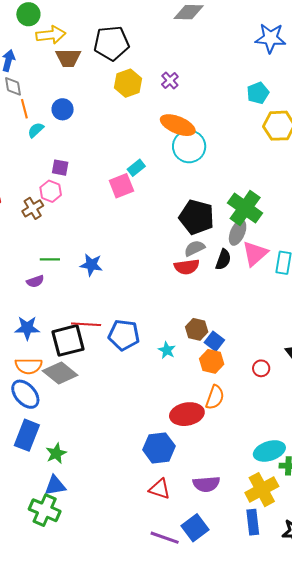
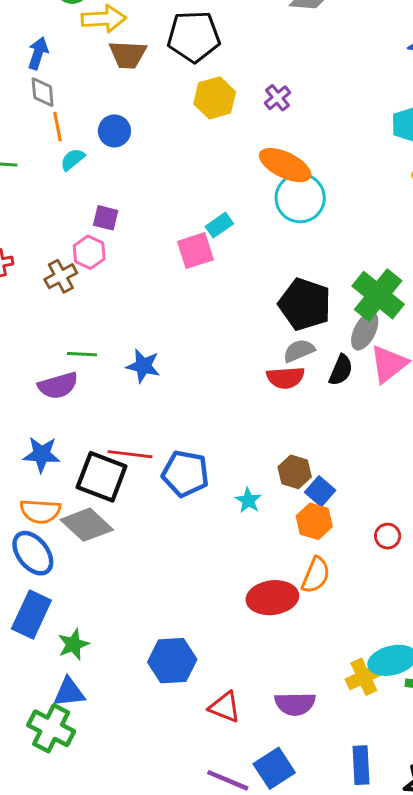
purple semicircle: (35, 281) -> (58, 385), size x1.5
black square: (68, 340) -> (102, 477), turned 32
blue hexagon: (159, 448) -> (172, 661), moved
yellow cross: (262, 490) -> (364, 677), moved, size x0.7

